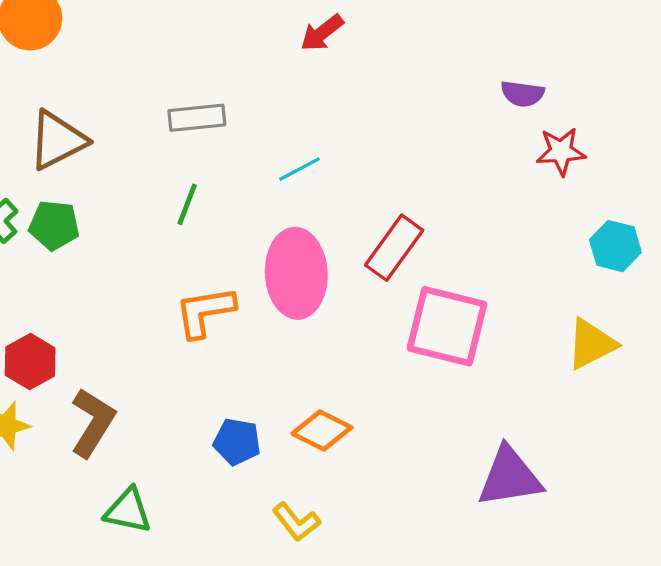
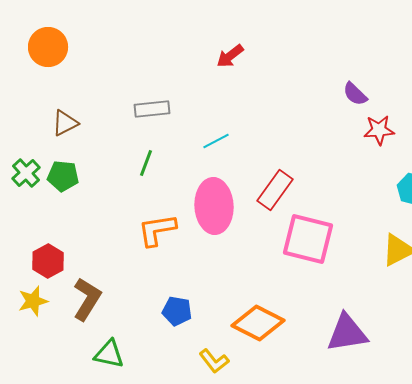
purple semicircle: (522, 94) -> (355, 94), turned 36
brown triangle: (57, 140) -> (65, 123), size x0.7
orange diamond: (322, 430) -> (258, 323), moved, size x1.4

